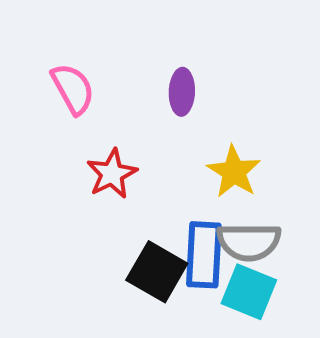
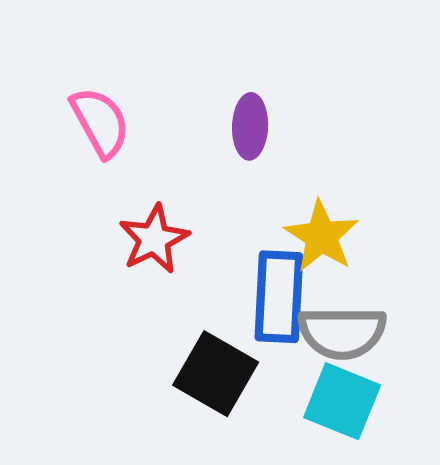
blue rectangle: (204, 255) -> (279, 297), moved

